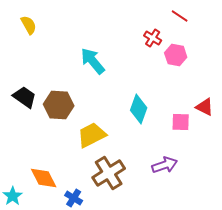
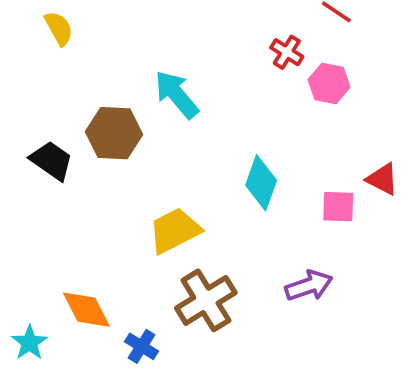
brown hexagon: (59, 105) -> (114, 133), moved

